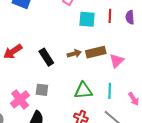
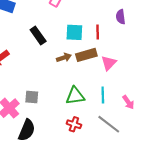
red line: (110, 16) -> (98, 32), moved
cyan square: (87, 19) -> (74, 32), moved
black rectangle: (46, 57) -> (38, 35), moved

